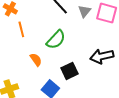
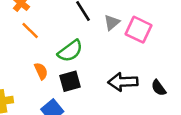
orange line: (21, 29) -> (30, 31), turned -42
black square: (70, 71) -> (70, 81), moved

